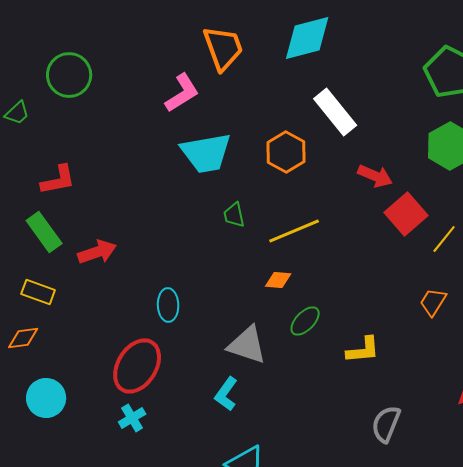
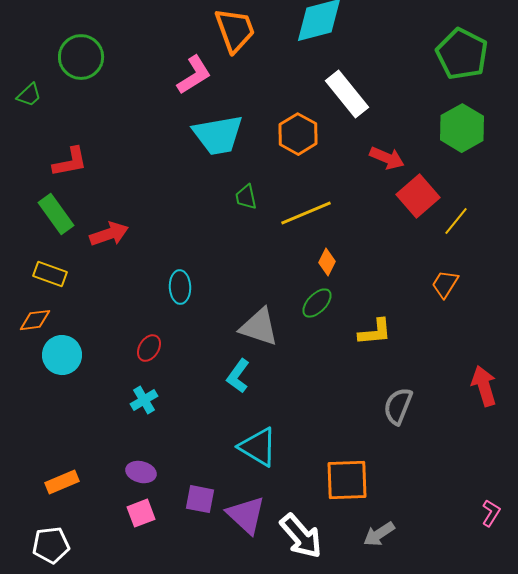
orange diamond: (278, 280) -> (327, 262), moved, turned -68
red ellipse: (137, 366) -> (149, 348), size x0.5
cyan circle: (46, 398) -> (62, 355), moved

